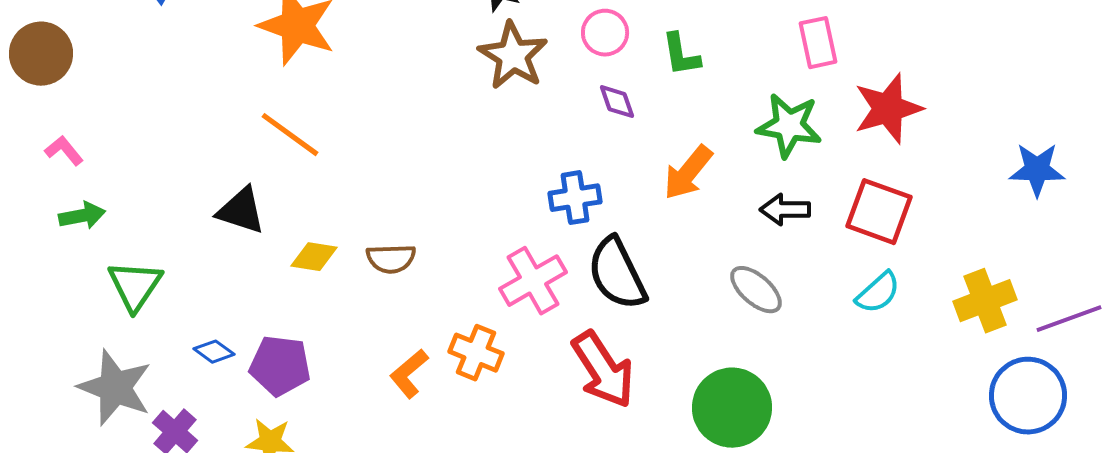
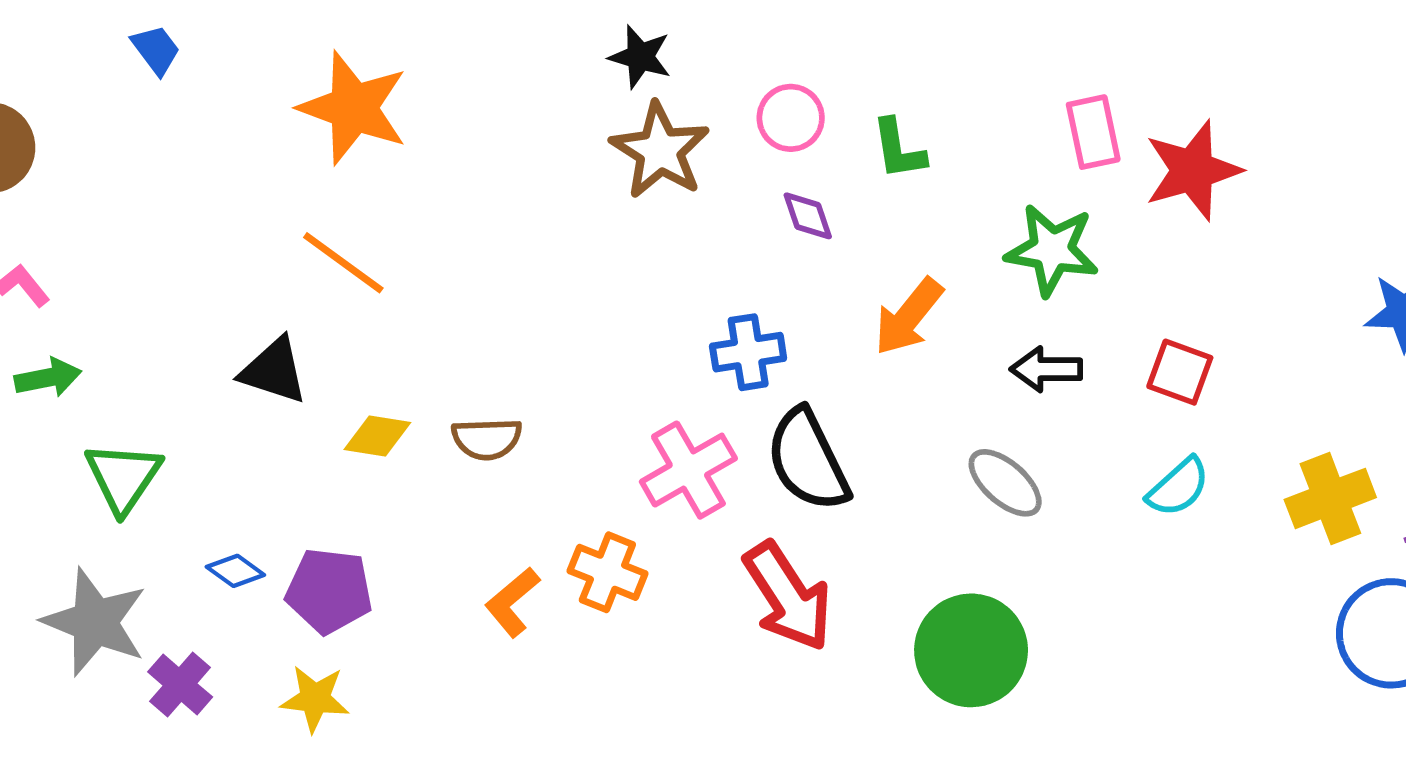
red star: (888, 109) -> (1193, 170), moved
red square: (879, 212) -> (1180, 372), size x0.7

